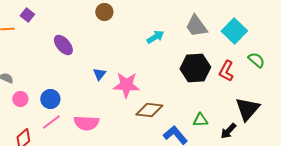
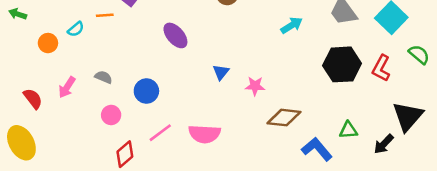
pink star: (126, 85) -> (255, 86), size x0.6
pink circle: (20, 99) -> (111, 115), moved
blue circle: (50, 99) -> (146, 91), moved

